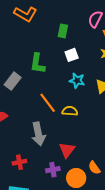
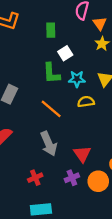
green L-shape: (38, 64) -> (51, 73), moved
yellow semicircle: (70, 111) -> (86, 102), moved

